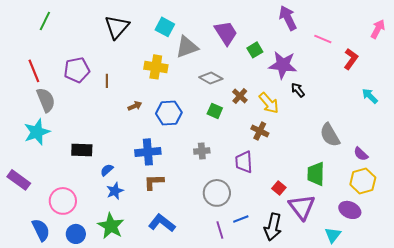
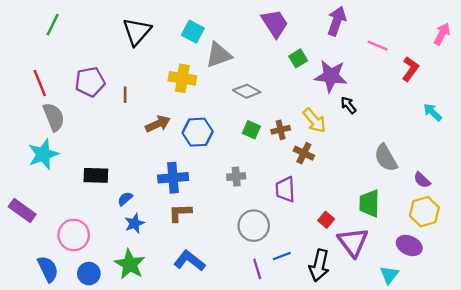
purple arrow: (288, 18) -> (337, 21), turned 45
purple trapezoid: (226, 33) -> (275, 23), moved
brown cross: (240, 96) -> (281, 130), moved, turned 35
brown arrow: (135, 106) -> (158, 124), size x1.5

